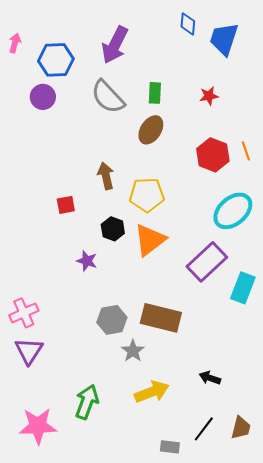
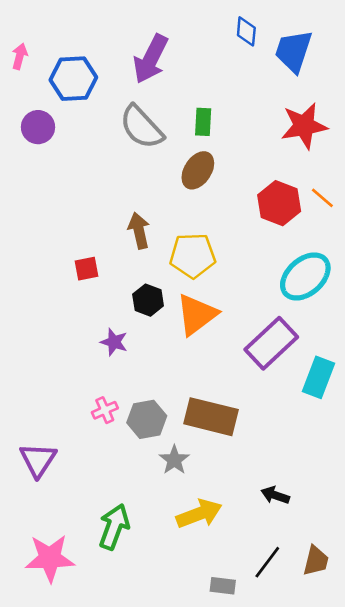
red star: (209, 96) -> (304, 126), moved, size x1.8
purple circle: (43, 97) -> (38, 127), moved
orange line: (246, 151) -> (322, 198), turned -30
pink cross: (24, 313) -> (105, 410), moved, size x0.7

